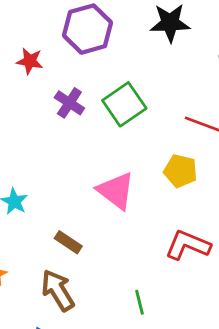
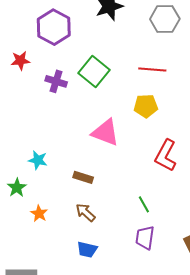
red L-shape: (188, 245) -> (166, 155), turned -68
brown arrow: (58, 290) -> (85, 212), size x0.7

